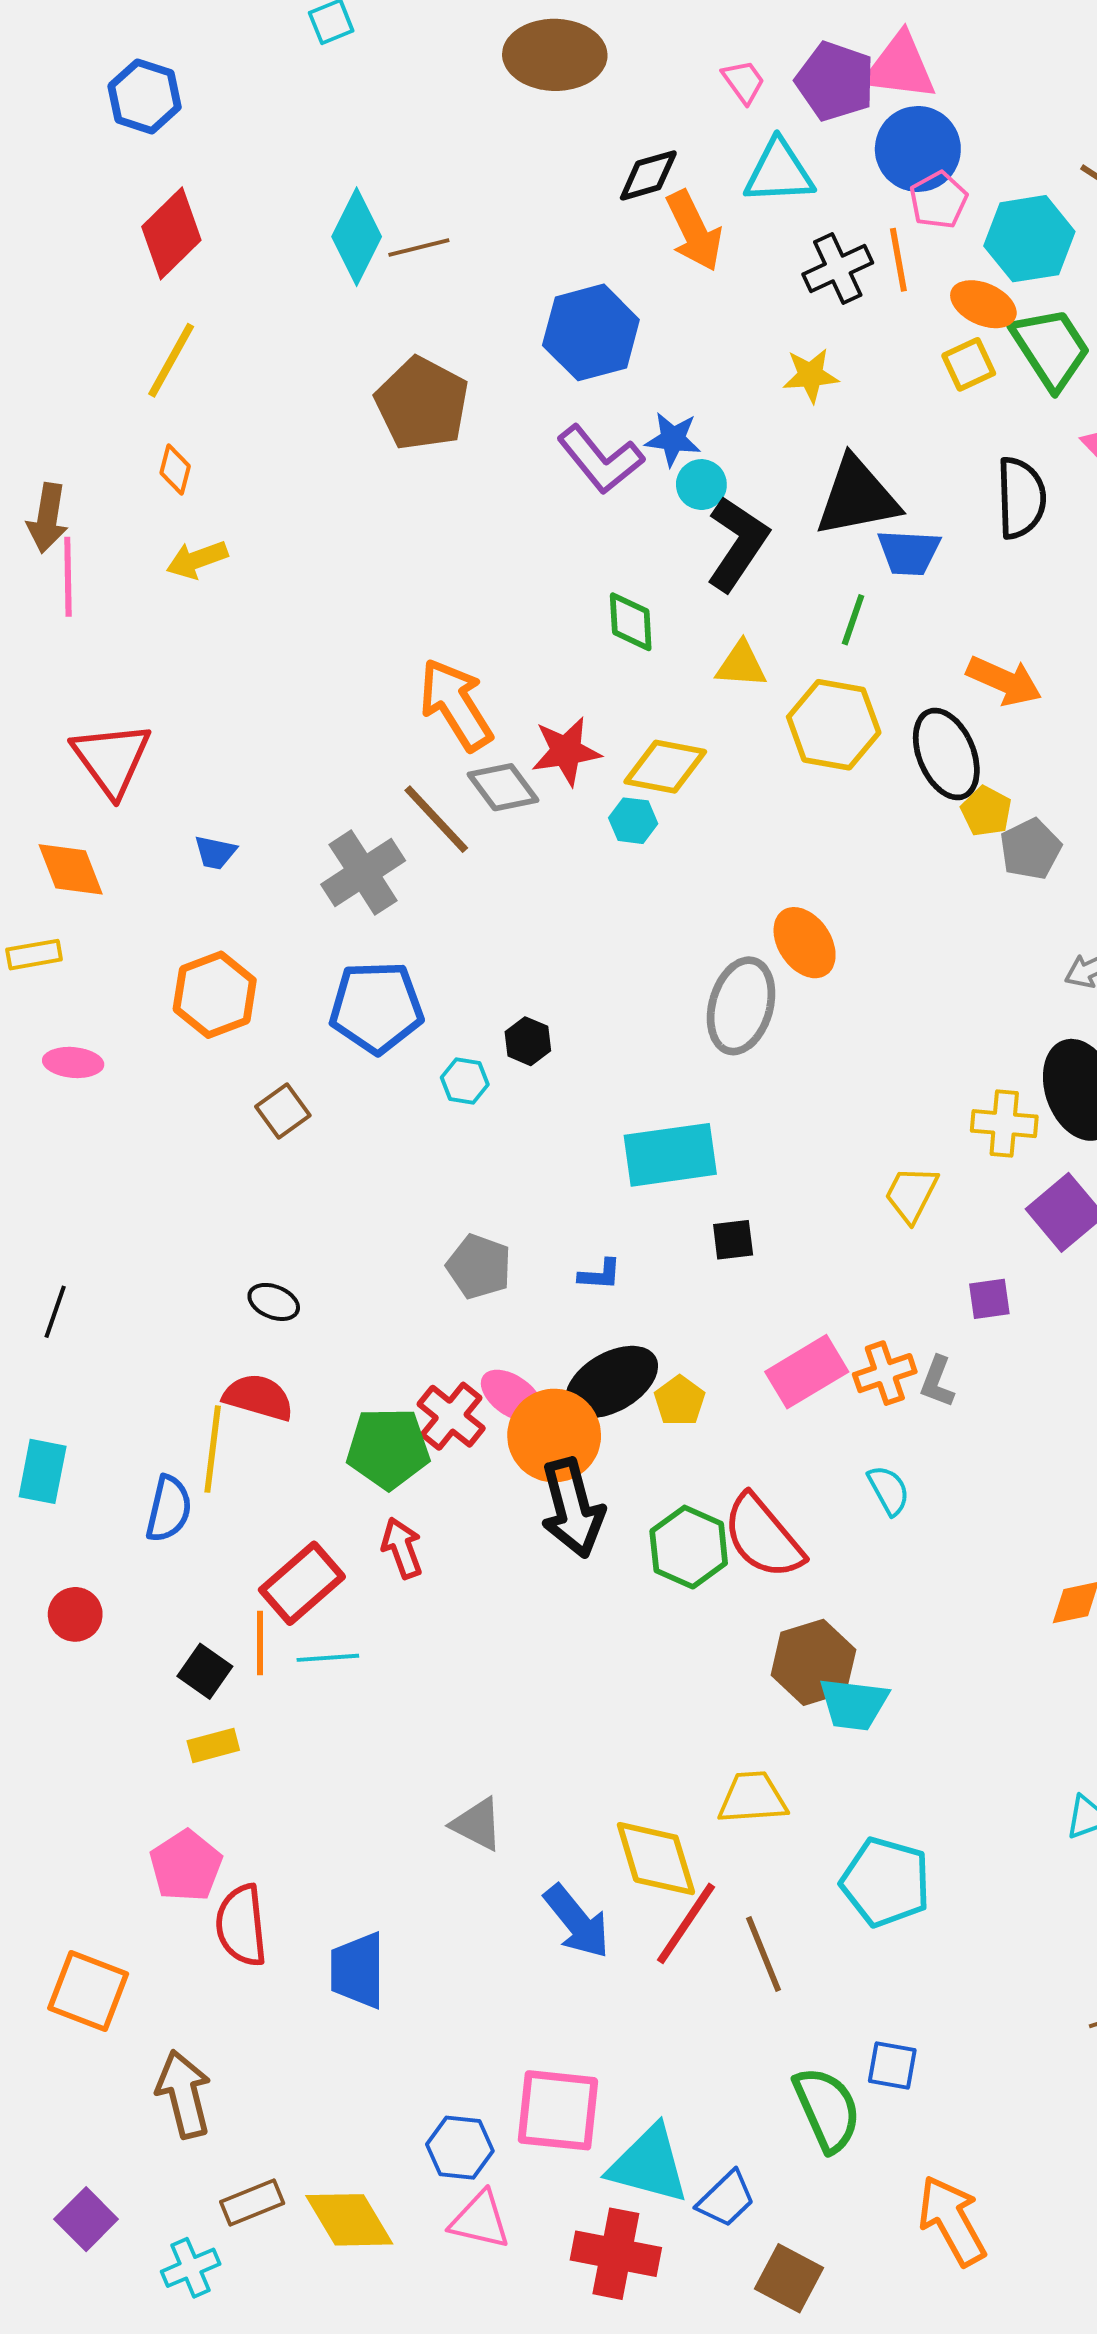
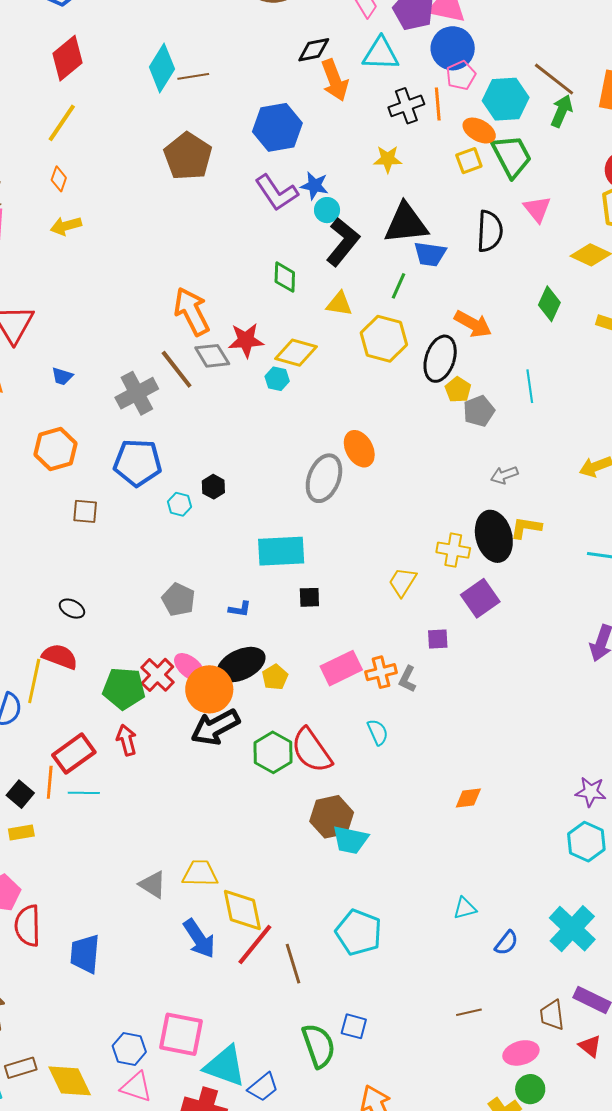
black ellipse: (946, 754) -> (440, 359), turned 36
brown square: (283, 1111) -> (85, 511), turned 36
black arrow: (572, 1508) -> (215, 727), turned 72
yellow trapezoid: (753, 1798) -> (200, 873), moved

